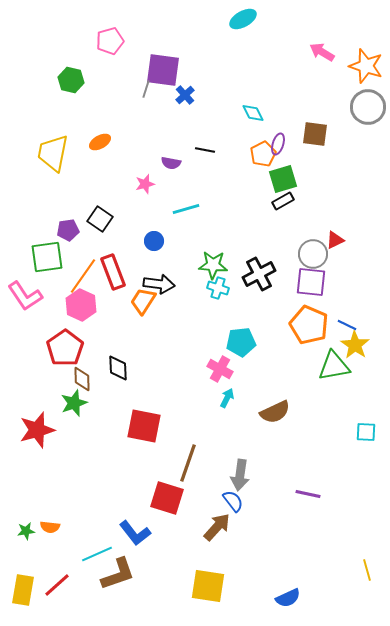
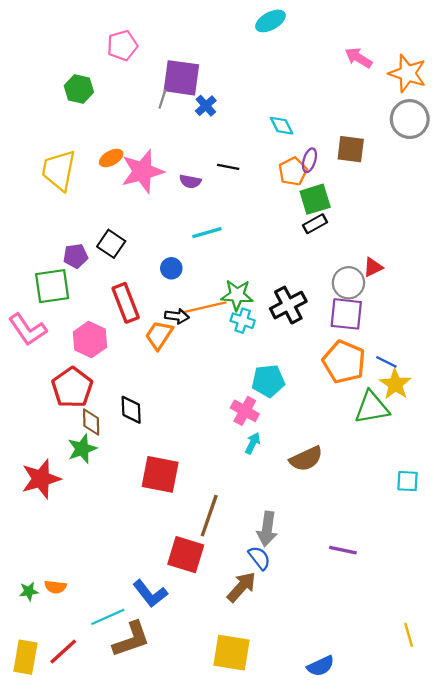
pink star: (145, 184) -> (142, 171), moved, size x2.0
orange line: (83, 276) -> (205, 307), moved, turned 42
black arrow: (159, 284) -> (177, 316), size x0.7

